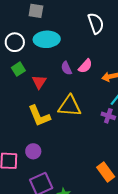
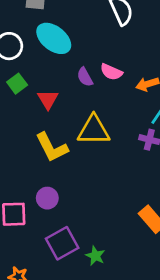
cyan ellipse: (47, 39) -> (54, 38), turned 45
pink semicircle: (85, 66) -> (111, 72), turned 77

